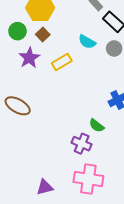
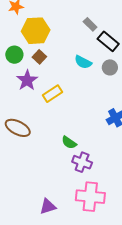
yellow rectangle: (62, 62) -> (52, 94), moved
green semicircle: (97, 126) -> (69, 143), moved

